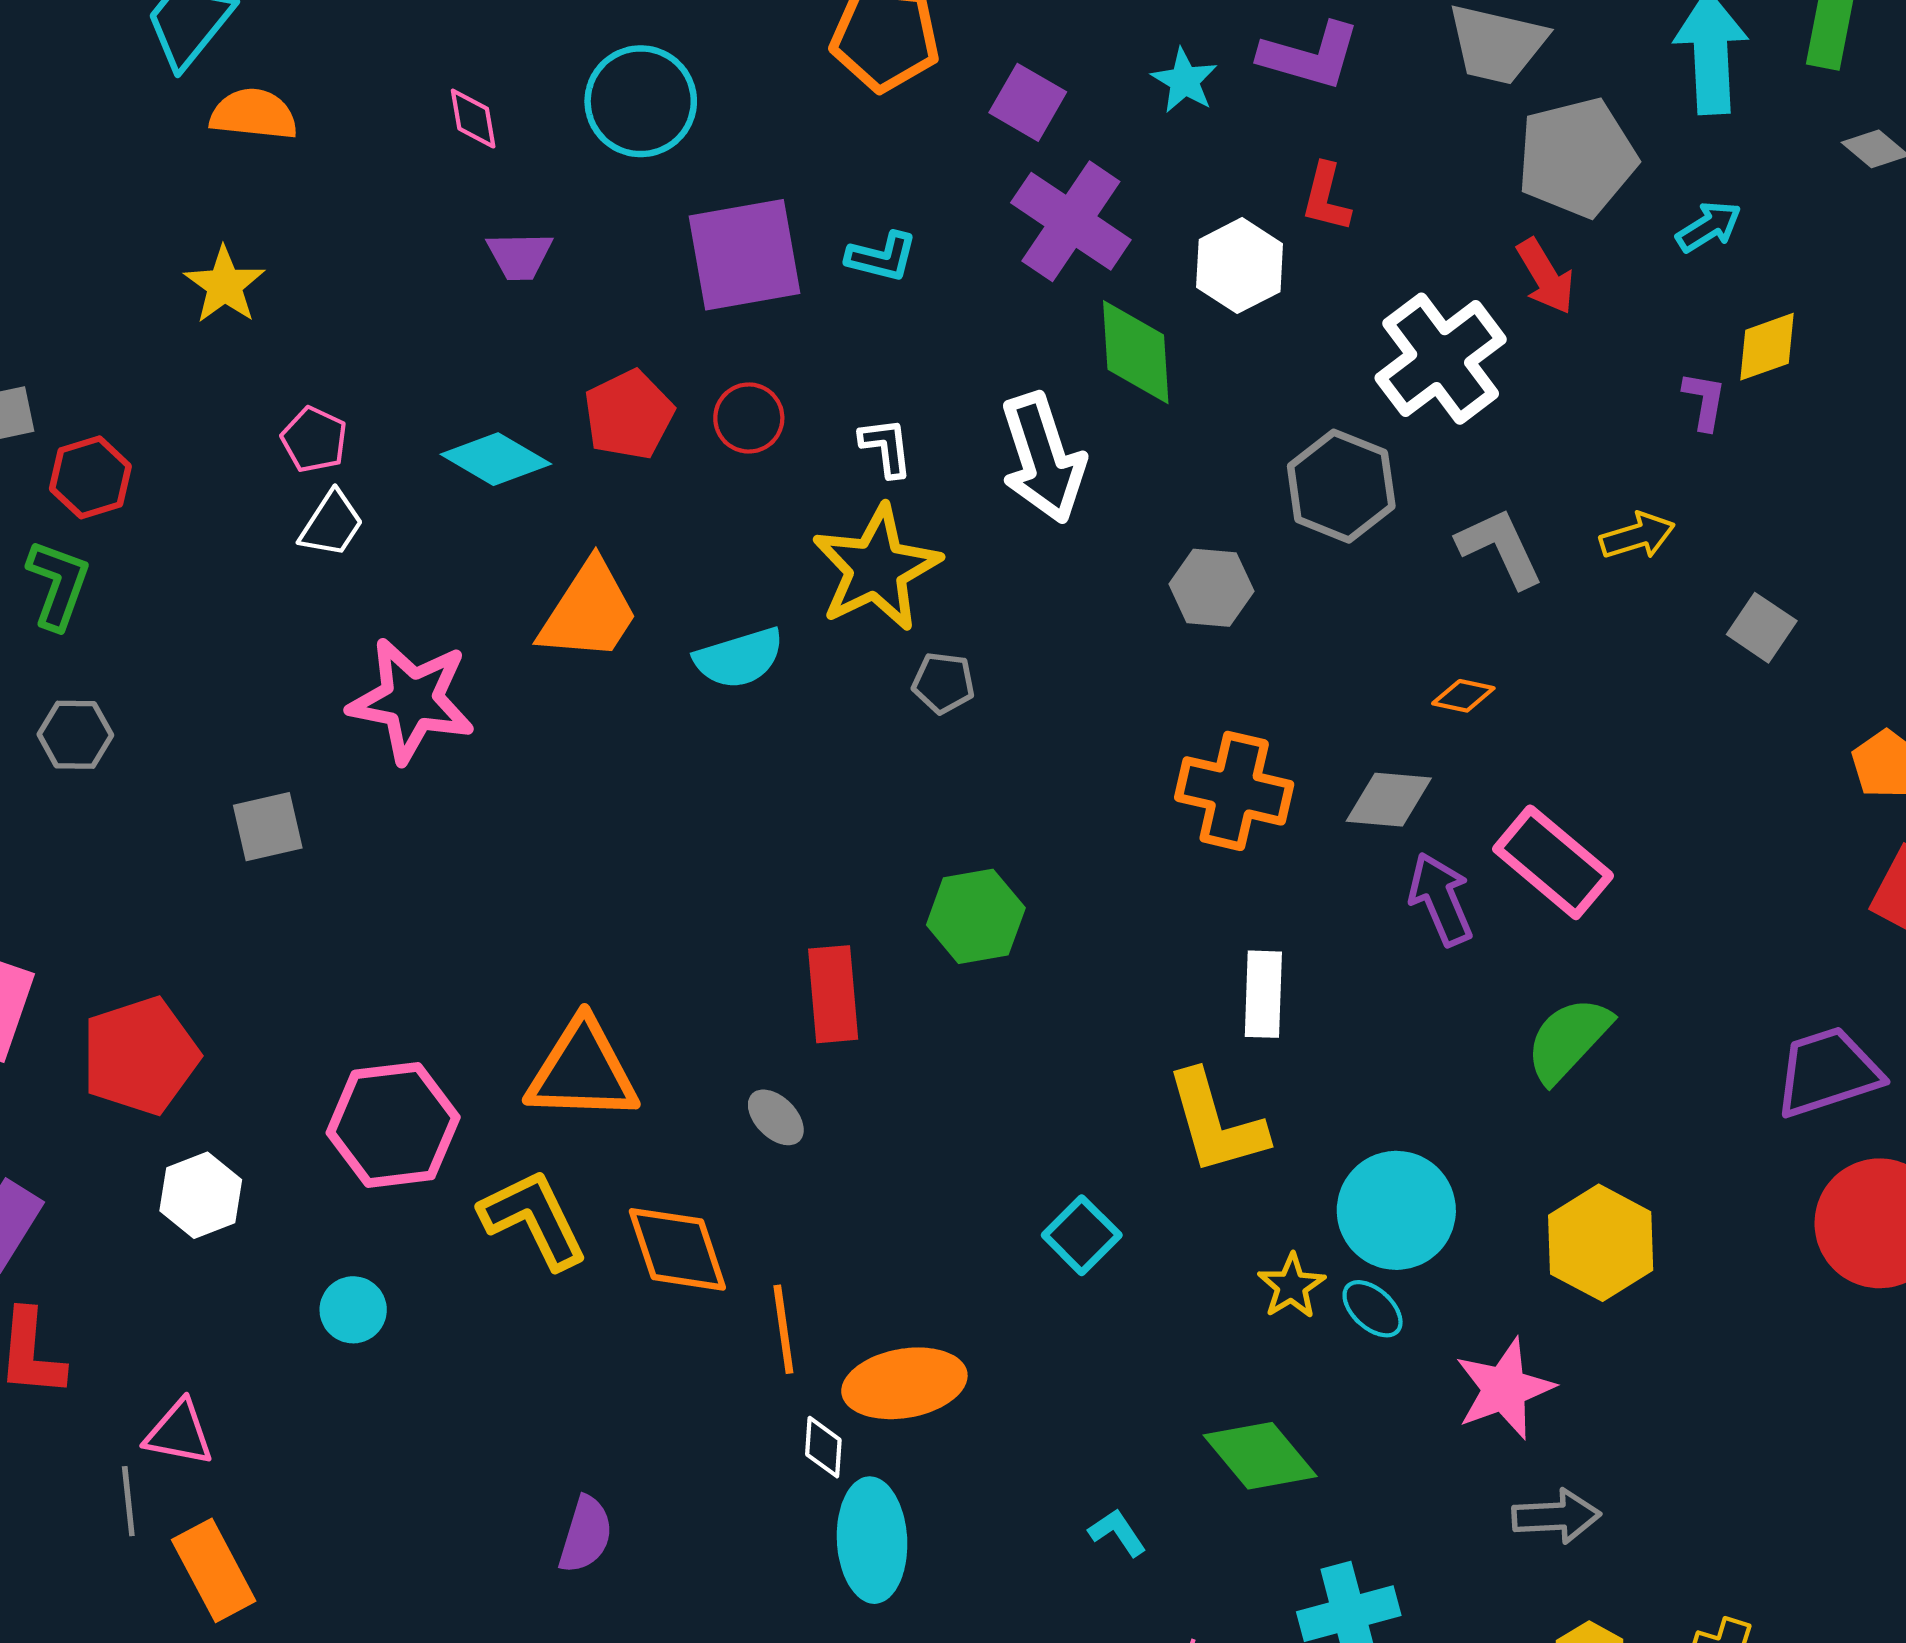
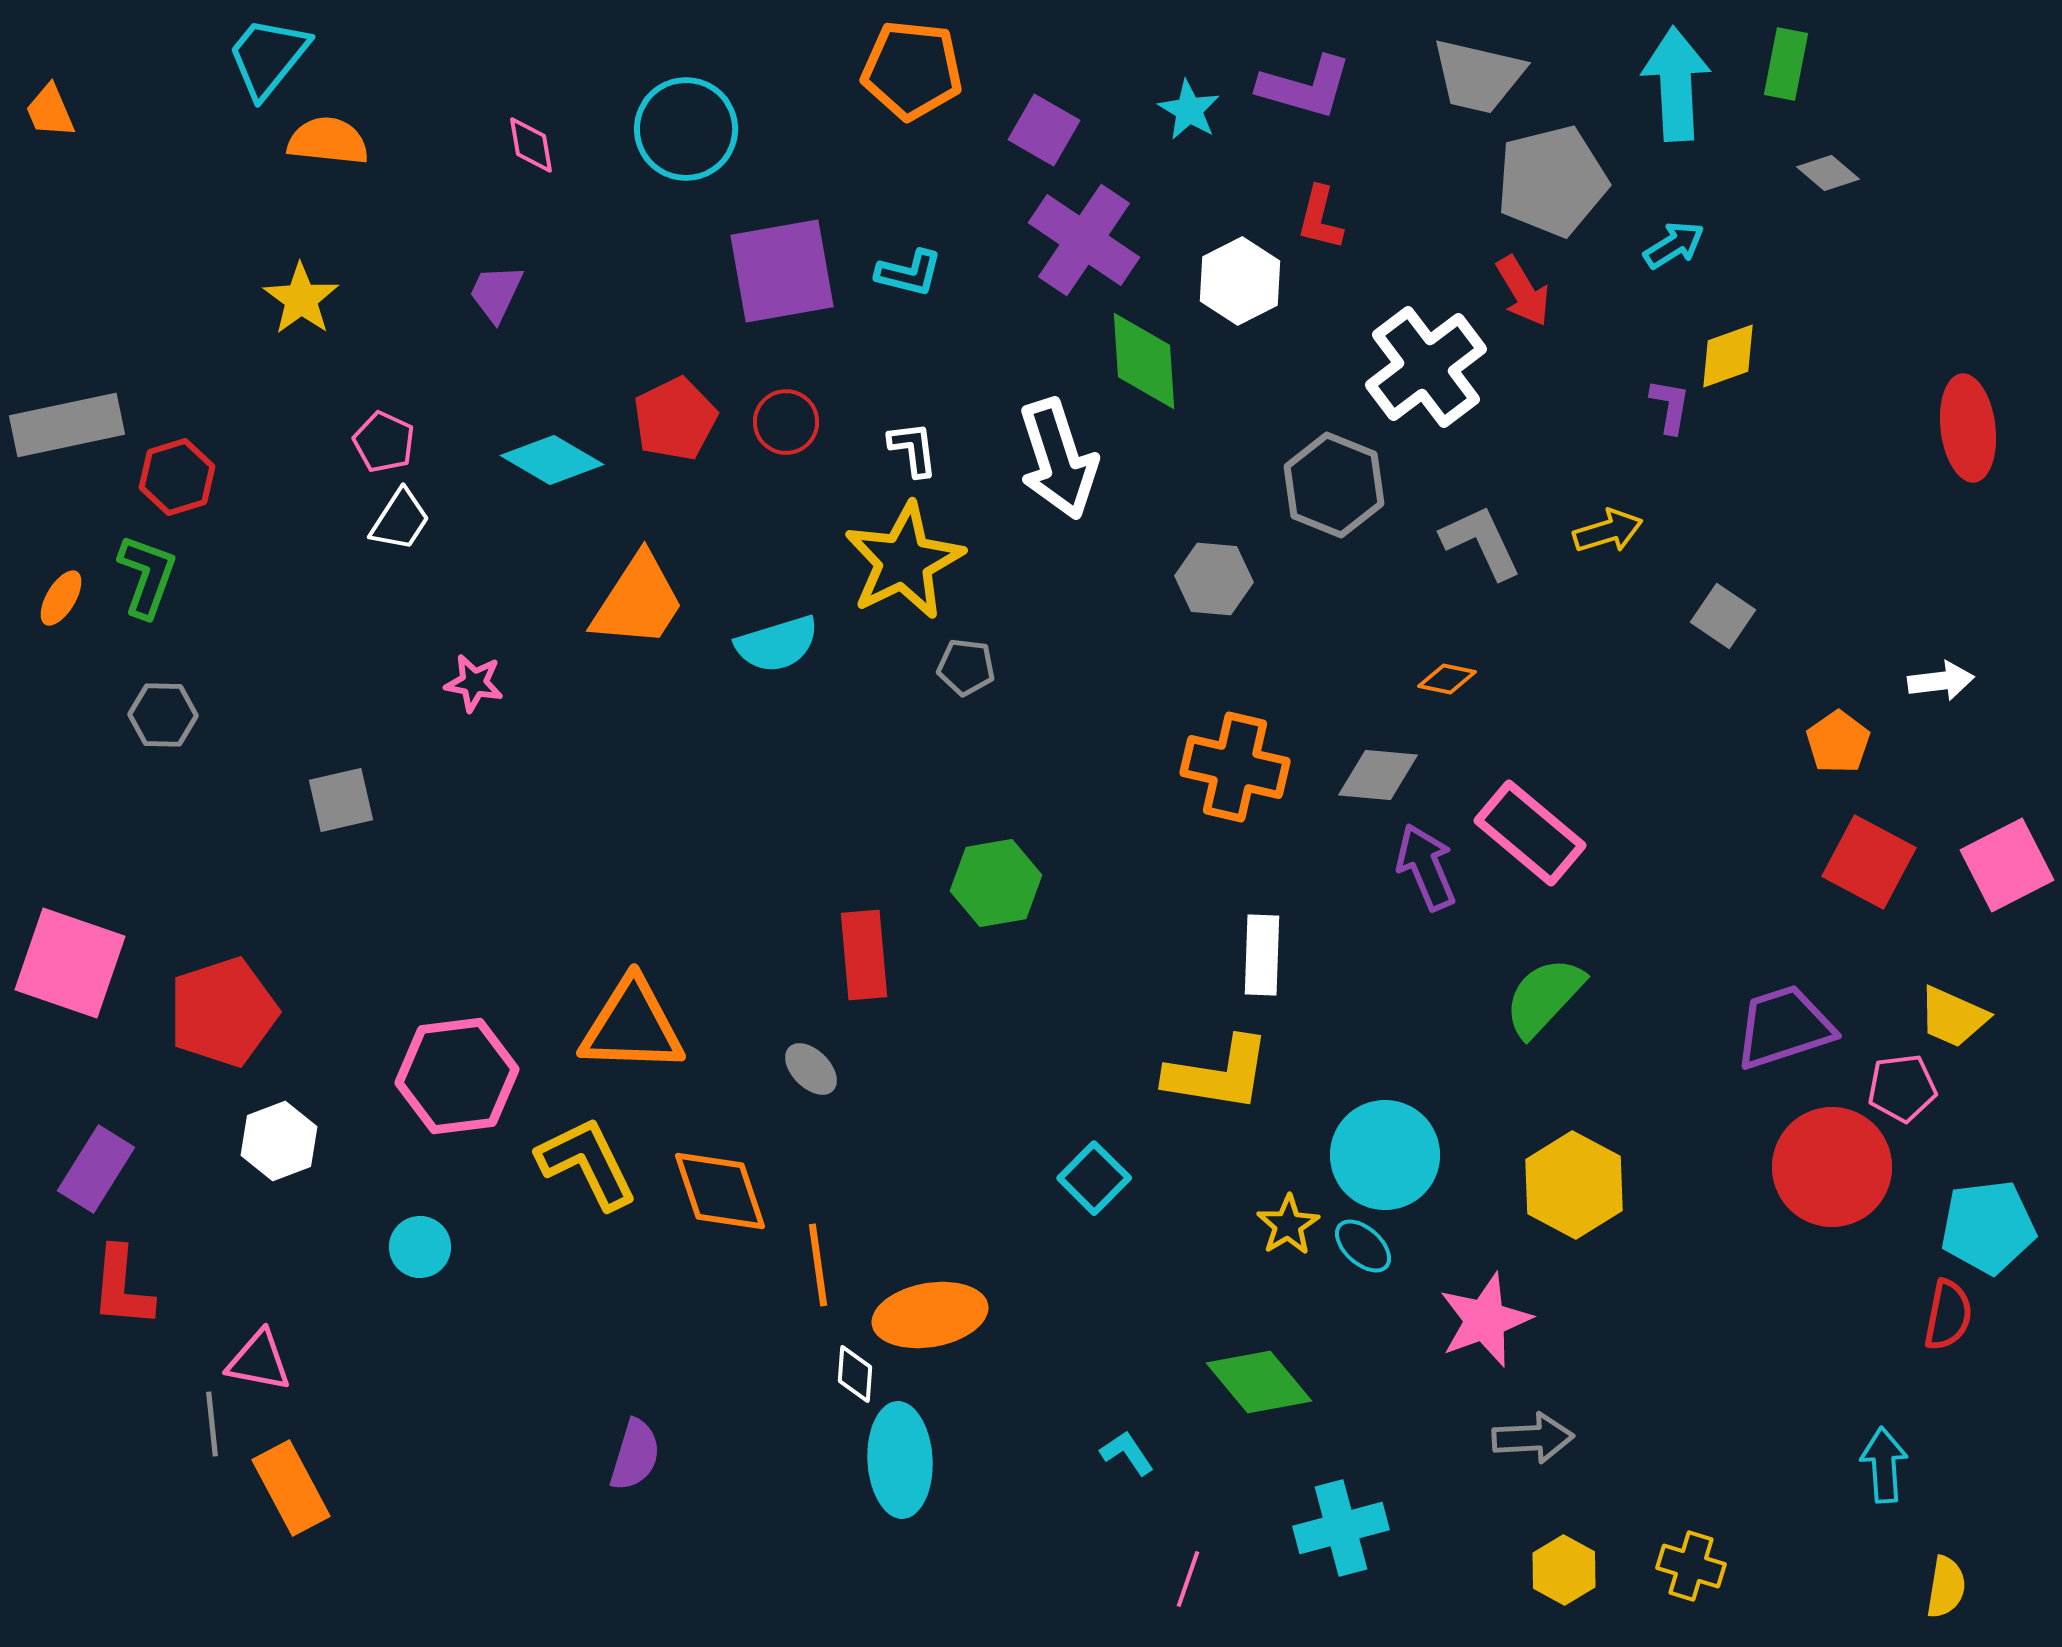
purple trapezoid: (520, 256) -> (496, 293), moved, turned 116
pink star: (412, 700) -> (474, 683), size x0.5
yellow L-shape: (1216, 1123) -> (1218, 1074), turned -65

